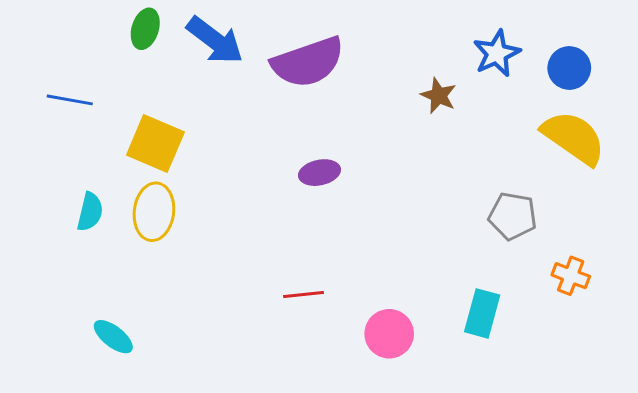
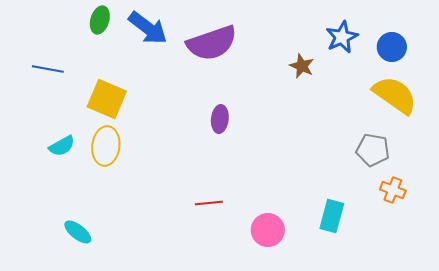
purple ellipse: (319, 173) -> (220, 119), turned -72
cyan semicircle: (90, 212) -> (62, 146), turned 48
gray pentagon: (513, 216) -> (373, 150), moved

